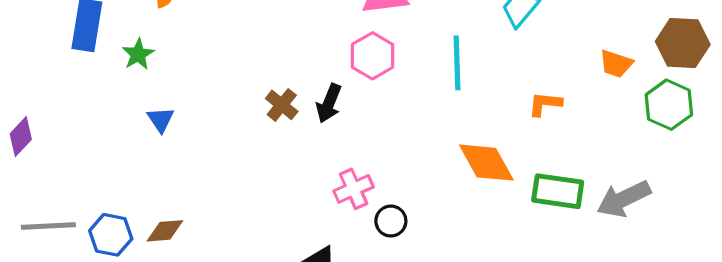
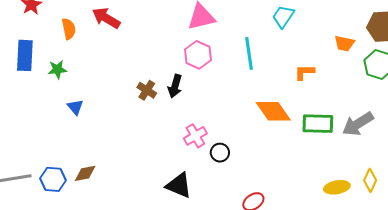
green star: (138, 54) -> (57, 69), turned 30

